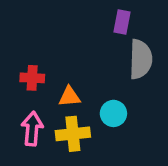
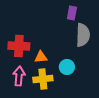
red cross: (32, 78) -> (19, 46), size x1.5

